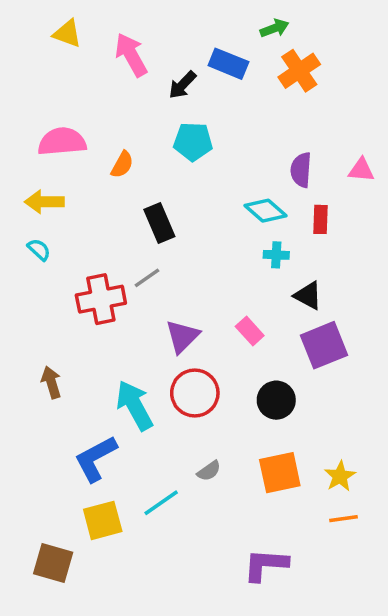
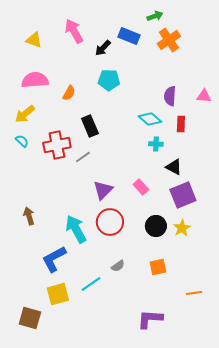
yellow triangle: (67, 34) -> (34, 40), moved
yellow arrow: (44, 202) -> (25, 114), turned -40
red cross: (101, 299) -> (57, 145), moved
orange square: (280, 473) -> (158, 267), size x0.7
yellow star: (340, 476) -> (182, 228), moved

